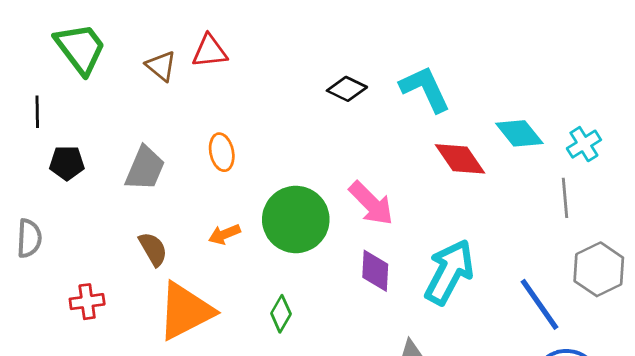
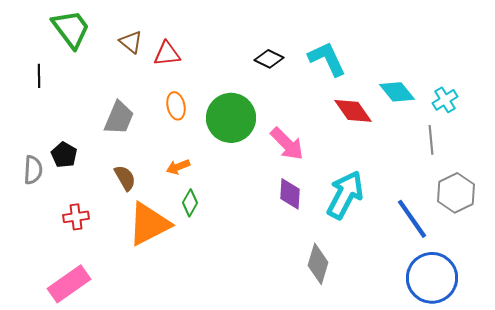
red triangle: (210, 51) -> (167, 54), moved
black pentagon: (67, 163) -> (64, 155), moved, turned 30
green circle: (296, 219) -> (231, 118), moved
green diamond: (281, 314) -> (190, 203), moved

